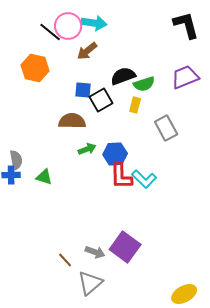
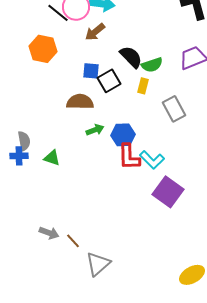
black semicircle: (123, 76) -> (131, 57), turned 65
purple square: (125, 247) -> (168, 192), moved
gray arrow: (95, 252) -> (49, 233), moved

